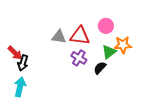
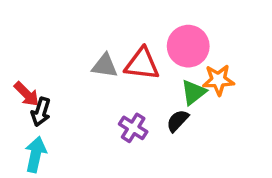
pink circle: (106, 26) -> (188, 46), size x1.5
purple cross: (79, 58) -> (133, 128), moved

